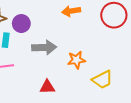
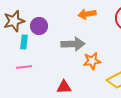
gray arrow: (44, 47) -> (73, 44), moved

